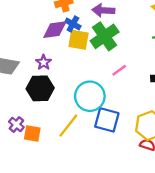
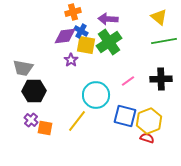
purple star: (44, 62) -> (71, 60), moved
pink line: (119, 70) -> (128, 81), moved
black hexagon: (40, 88) -> (34, 91), moved
blue square: (107, 120) -> (125, 116), moved

